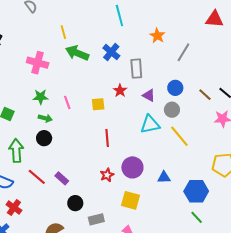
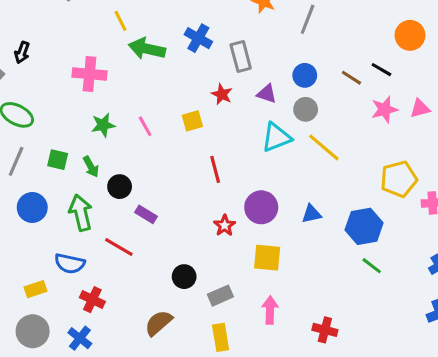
green arrow: (45, 118) -> (91, 167), moved, turned 56
purple rectangle: (62, 178) -> (146, 214), moved

